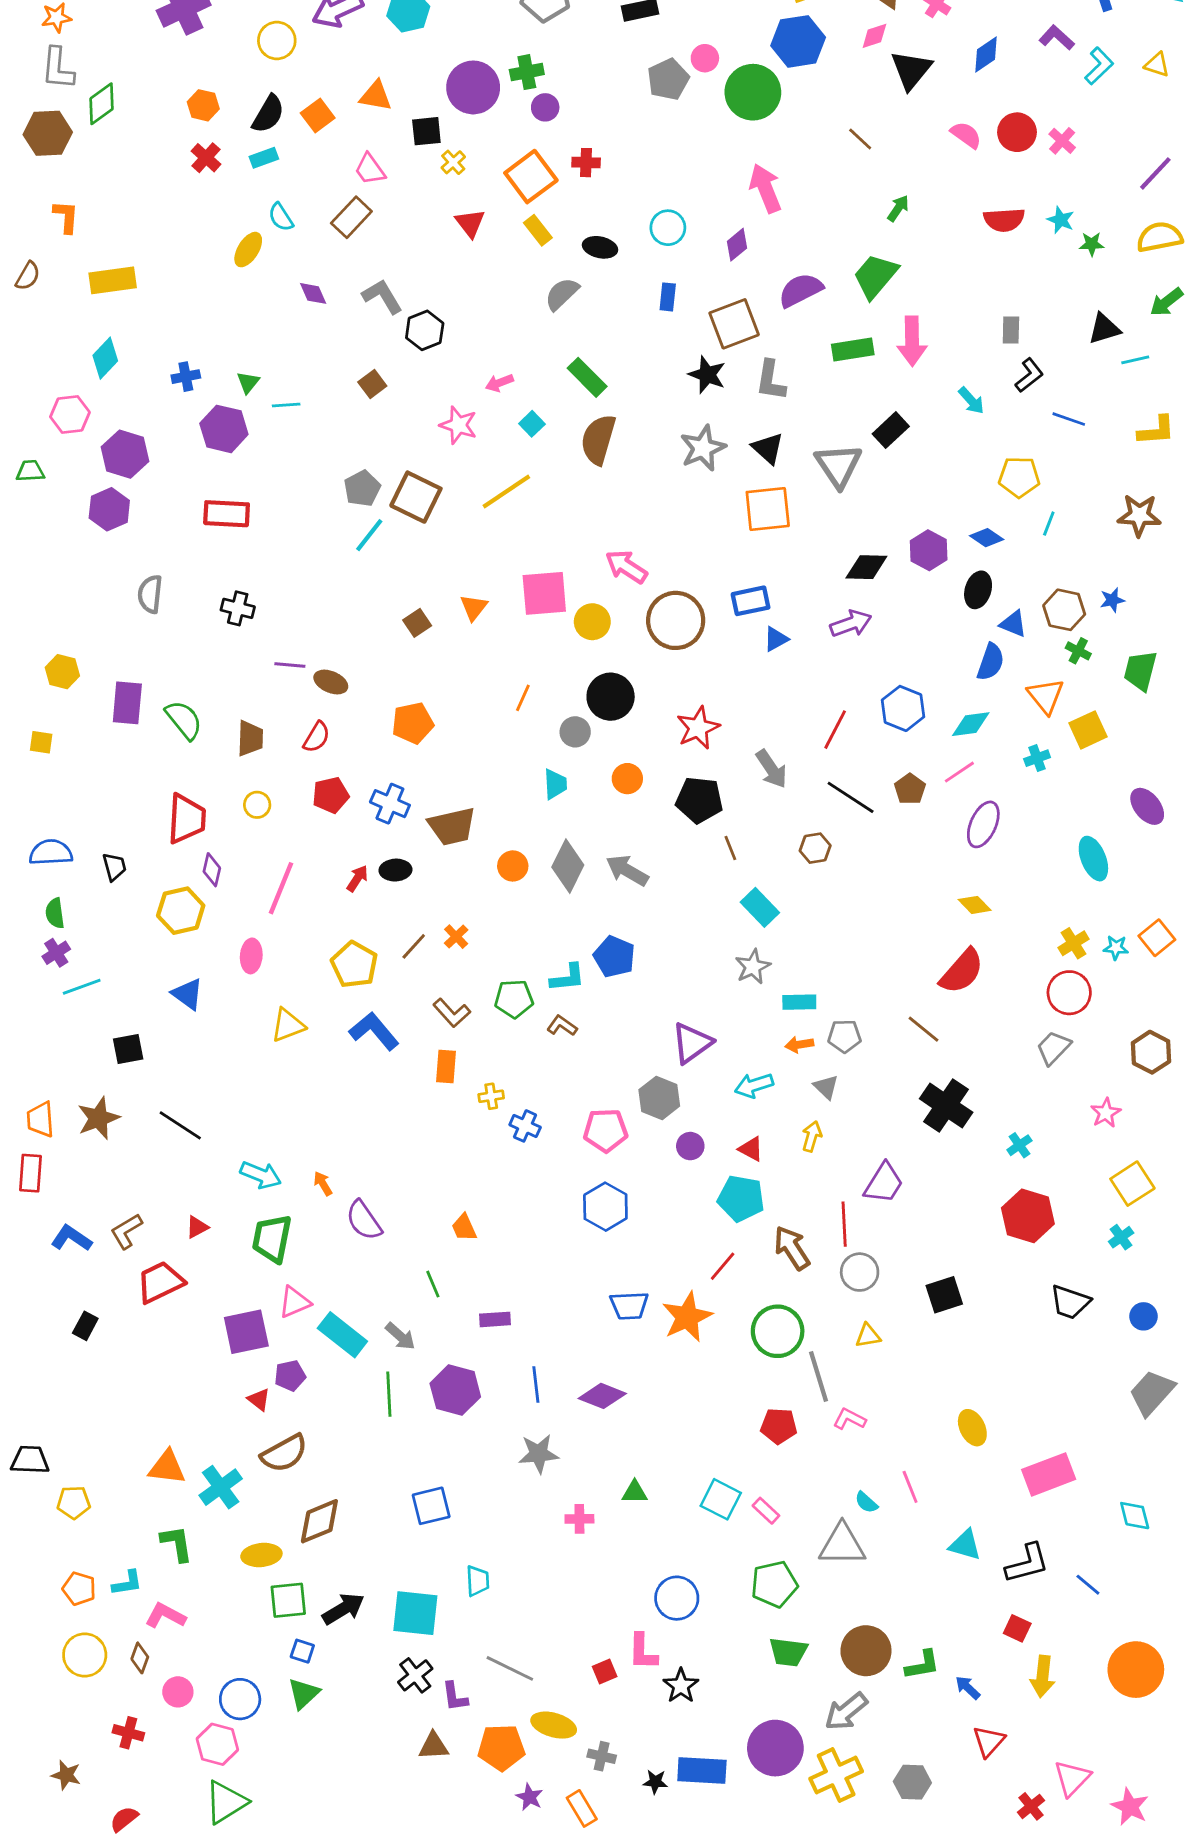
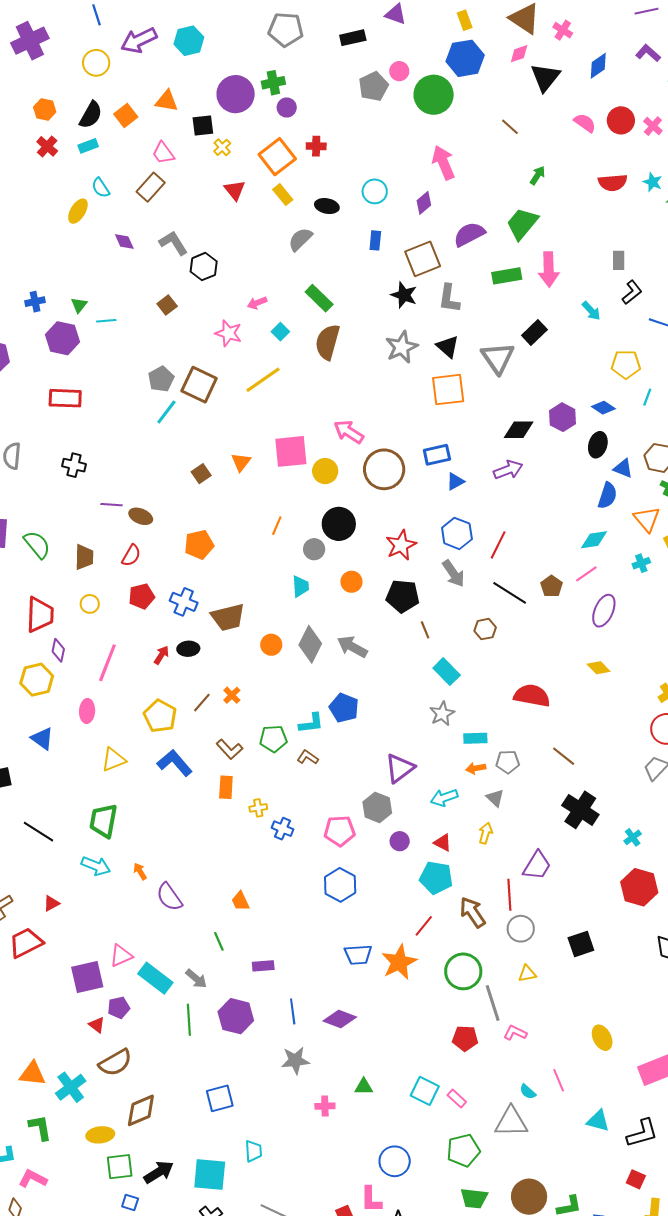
blue hexagon: (903, 708) -> (457, 533), moved
red semicircle: (962, 971) -> (532, 696), moved, turned -120
green trapezoid: (272, 1239) -> (103, 821), moved

